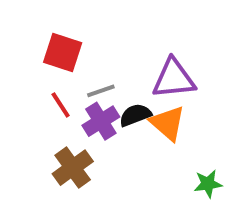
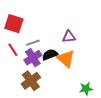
purple triangle: (174, 79) -> (69, 37), size x0.6
brown cross: (73, 168) -> (31, 81), moved

